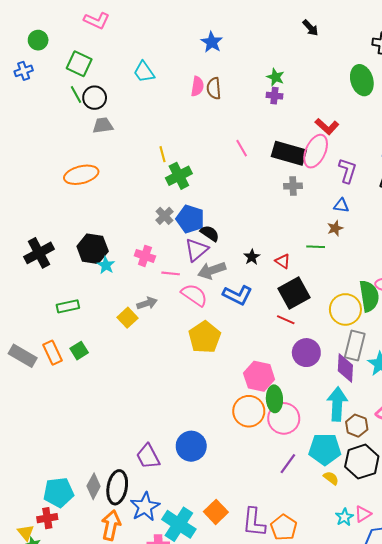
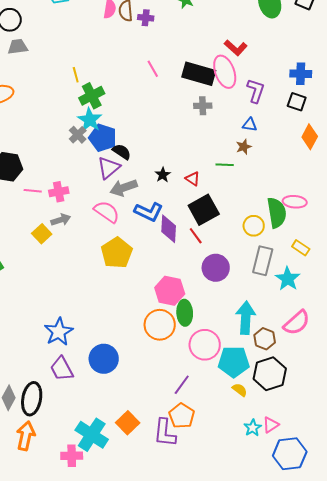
purple cross: (274, 96) -> (146, 18), moved
pink ellipse: (316, 151) -> (225, 72), turned -44
pink cross: (145, 256) -> (59, 192), moved, turned -30
cyan star: (106, 265) -> (90, 120), moved, size x1.4
pink line: (171, 273) -> (33, 191), moved
yellow circle: (345, 309) -> (254, 226), size x0.7
red line: (286, 320) -> (196, 236), turned 30
purple diamond: (345, 368) -> (169, 229), moved
pink circle: (284, 418) -> (205, 345), moved
purple line: (288, 464) -> (182, 385), moved
blue star: (145, 507) -> (59, 332), moved
orange pentagon: (284, 527) -> (182, 416), moved

